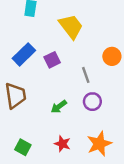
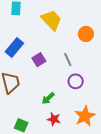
orange circle: (112, 56) -> (86, 34), moved
purple square: (52, 60) -> (39, 60), moved
green arrow: (59, 107) -> (48, 98), moved

